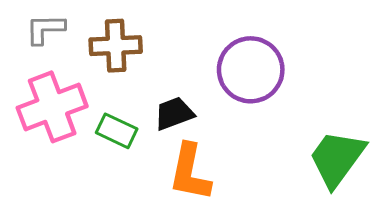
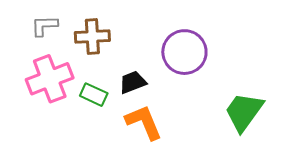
orange L-shape: (190, 172) -> (144, 122), turned 147

